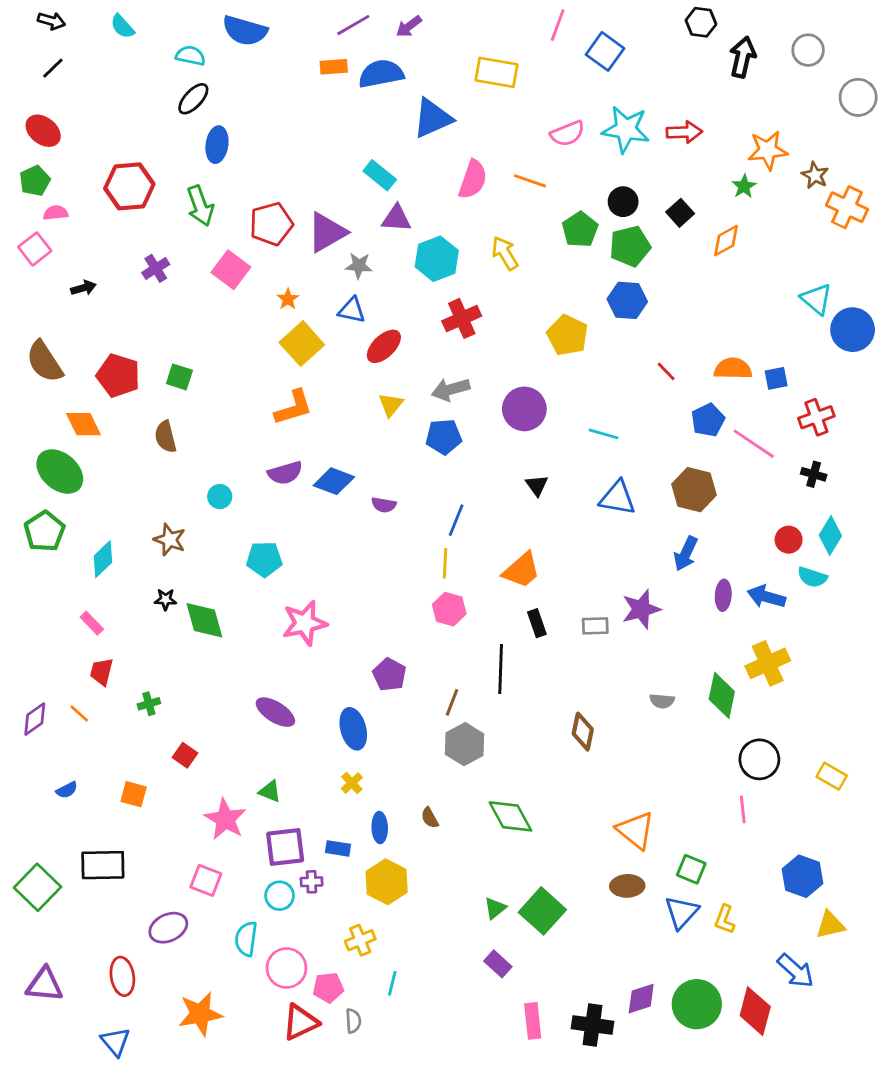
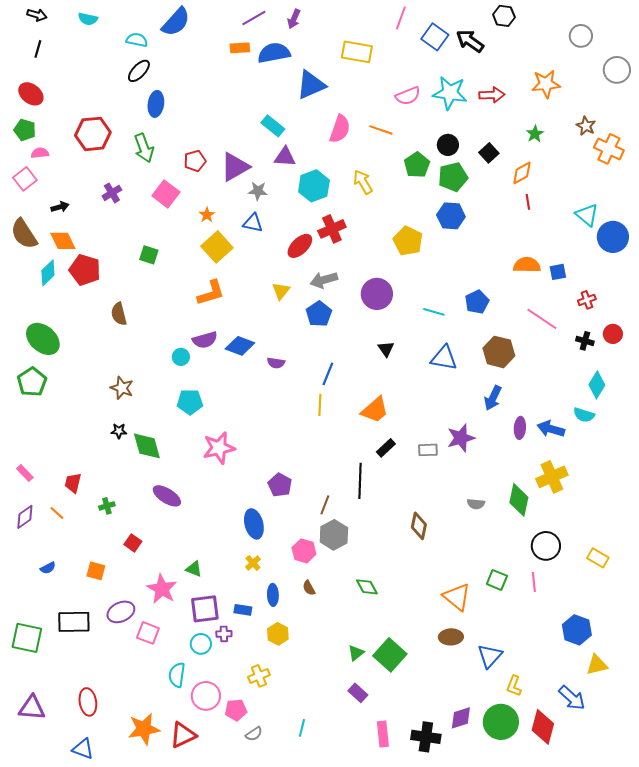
cyan semicircle: (122, 26) -> (88, 19), turned -36
purple arrow: (409, 26) -> (294, 19), turned -30
blue semicircle: (245, 31) -> (176, 22), turned -64
black arrow: (743, 57) -> (470, 41), moved, turned -68
black line: (53, 68) -> (38, 49), turned -30
orange star: (768, 150) -> (546, 84), moved
green pentagon: (35, 181) -> (25, 130), turned -30
red pentagon: (271, 224) -> (195, 161), size x0.7
red ellipse: (384, 346) -> (300, 246), moved
brown semicircle: (45, 362) -> (24, 234), moved
red line: (666, 371) -> (528, 202), moved, turned 35
green square: (179, 377) -> (149, 255), moved
red cross: (816, 417) -> (587, 300), size x0.7
blue pentagon: (708, 420) -> (477, 302), moved
orange diamond: (83, 424) -> (63, 241), moved
blue pentagon: (444, 437) -> (319, 314), turned -30
cyan circle: (220, 497) -> (181, 357), moved
red circle: (789, 540) -> (613, 334), moved
cyan diamond: (103, 559) -> (48, 273), moved
pink hexagon: (449, 609) -> (304, 551), moved
pink rectangle: (92, 623) -> (25, 473), moved
black rectangle: (537, 623) -> (386, 448), turned 66
purple ellipse: (275, 712) -> (167, 496), moved
green diamond: (510, 816) -> (367, 587), size x0.7
green square: (691, 869) -> (497, 580), moved
yellow hexagon: (387, 882) -> (278, 634), size x0.7
green square: (38, 887) -> (27, 638), turned -32
yellow L-shape: (725, 919) -> (514, 686), moved
purple ellipse: (168, 928) -> (121, 612), moved
cyan line: (392, 983) -> (302, 728), moved
gray semicircle: (353, 1021) -> (254, 734), turned 60
red triangle: (300, 1022) -> (183, 735), moved
blue triangle: (115, 1042) -> (83, 749), turned -30

